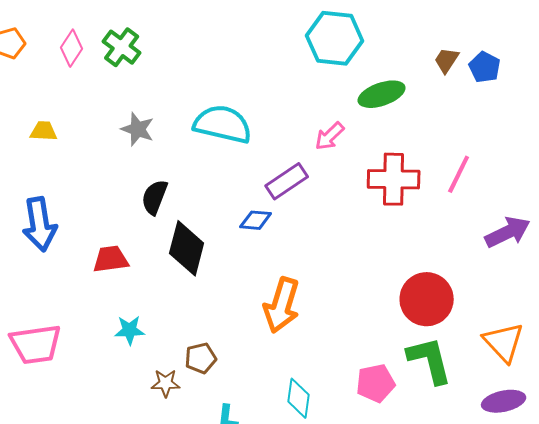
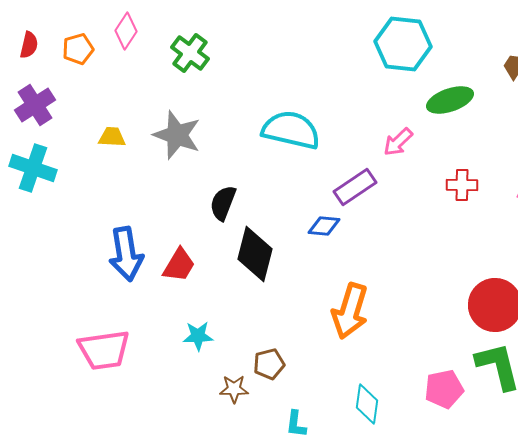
pink diamond: (72, 48) -> (126, 31), moved
gray star: (138, 129) -> (177, 135), moved, size x1.4
red cross: (394, 179) -> (462, 185), size x0.6
blue arrow: (40, 224) -> (126, 254), moved
red trapezoid: (111, 259) -> (179, 265), turned 129

